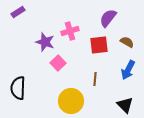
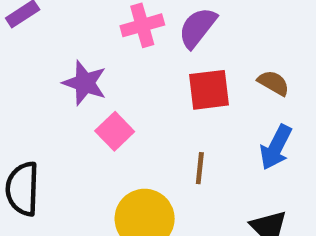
purple semicircle: (108, 18) -> (198, 28), moved
pink cross: (70, 31) -> (142, 25), moved

